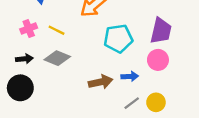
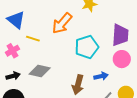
yellow line: (57, 30) -> (33, 39), moved
brown arrow: (101, 82) -> (78, 85), turned 126

